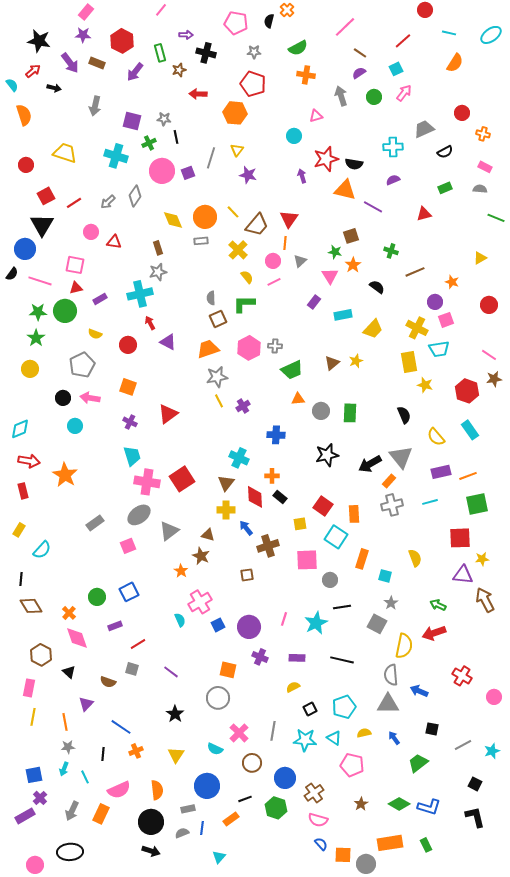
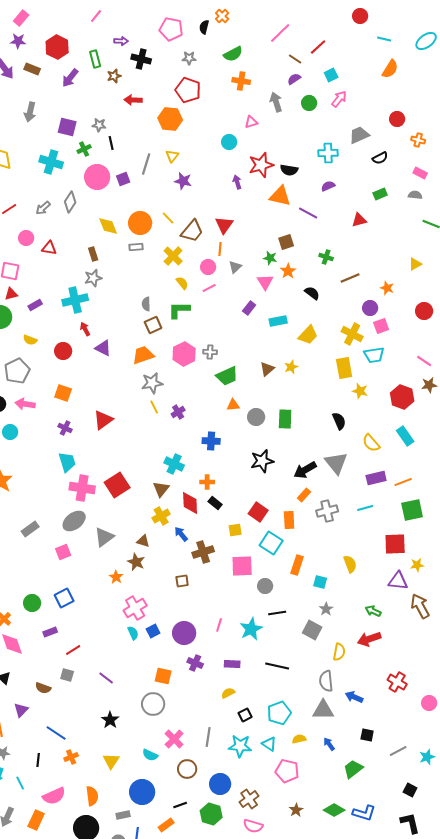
red line: (403, 41) -> (318, 47), moved
orange rectangle: (389, 481) -> (304, 495), moved
yellow cross: (226, 510) -> (161, 516), turned -30
cyan semicircle: (180, 620) -> (133, 633), moved
yellow semicircle: (404, 646) -> (339, 652), size x0.7

